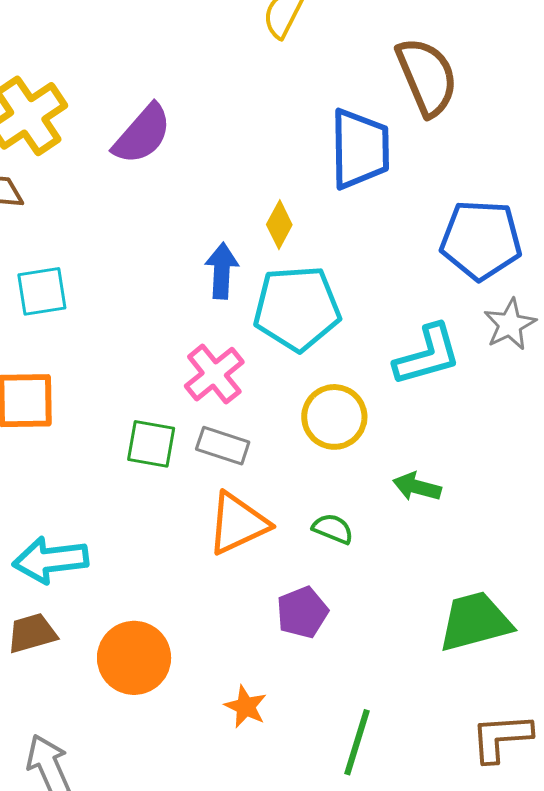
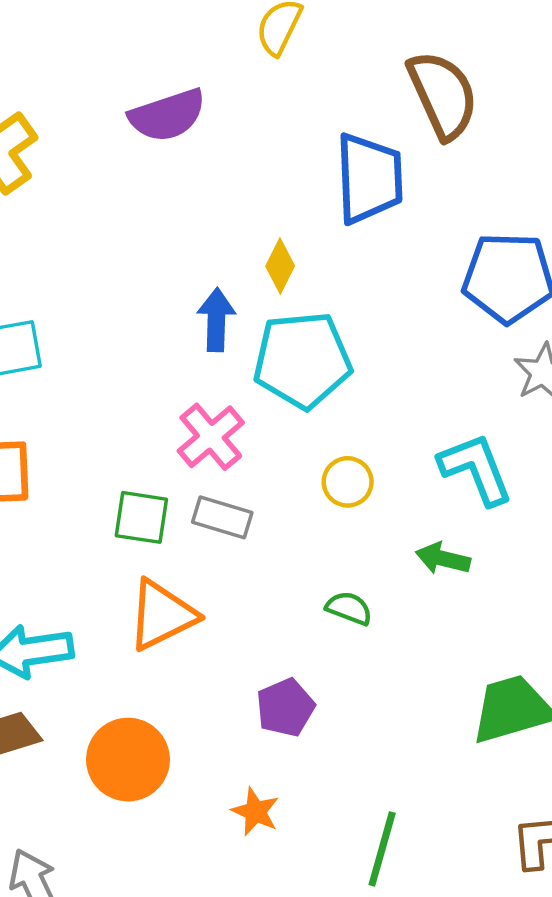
purple semicircle: (142, 134) -> (167, 115), moved, turned 32
cyan L-shape: (427, 355) -> (476, 469), moved, turned -94
yellow circle: (334, 417) -> (348, 482), size x0.7
orange triangle: (238, 523) -> (162, 615), moved
purple pentagon: (302, 612) -> (285, 707), moved

